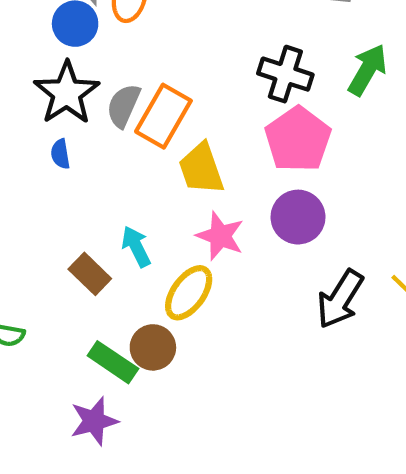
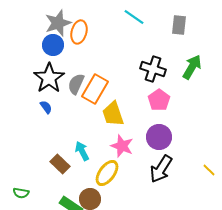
pink pentagon: (298, 139) -> (159, 100), size x0.7
blue semicircle: (60, 154) -> (46, 107), turned 152
black arrow: (340, 299) -> (161, 169), moved

